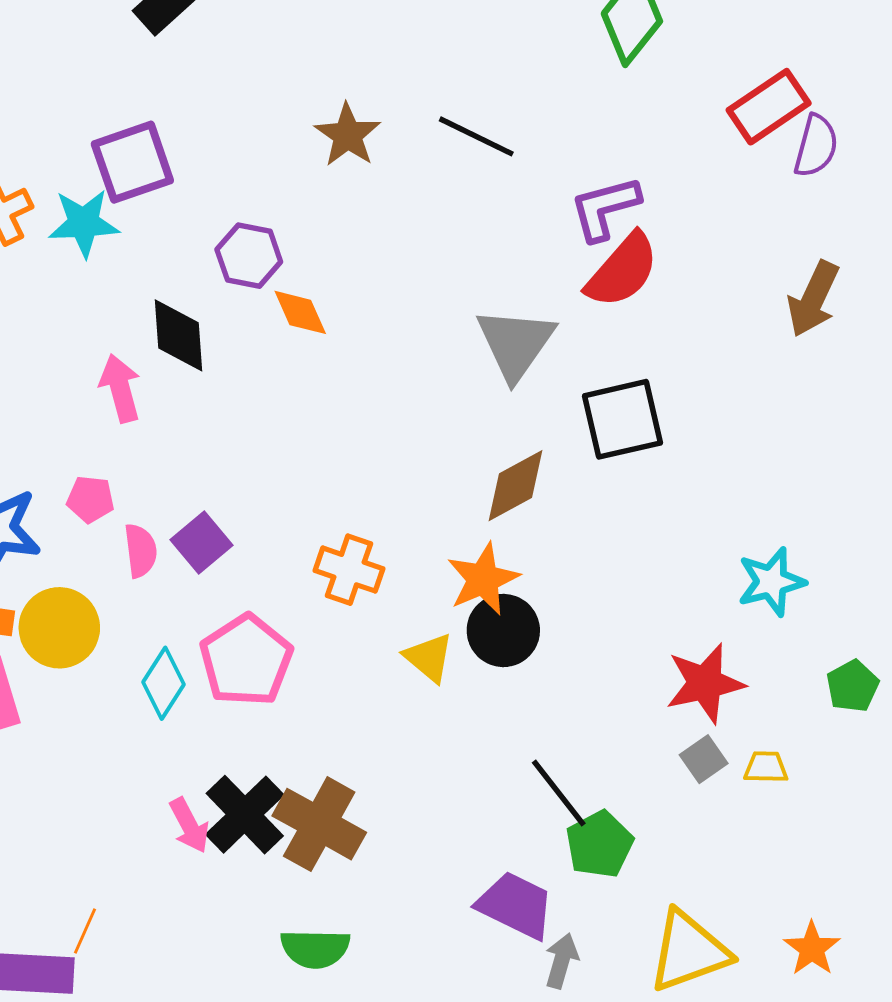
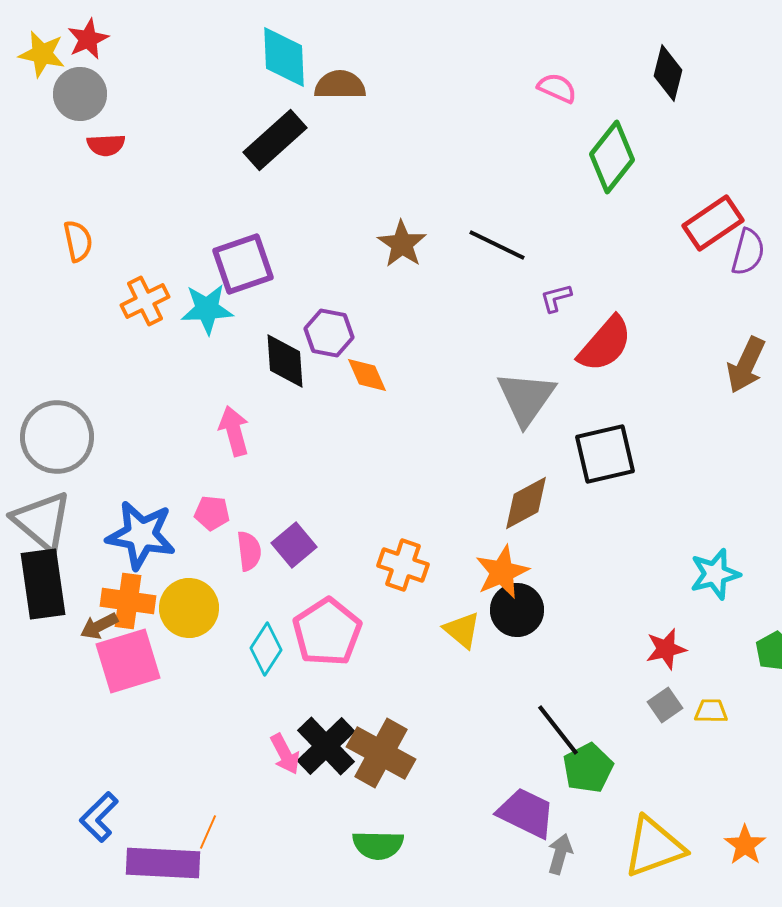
purple L-shape: (605, 208) -> (556, 298), moved, size x0.6
black diamond: (178, 335) -> (285, 361), moved
red star: (705, 683) -> (666, 649), size x0.7

